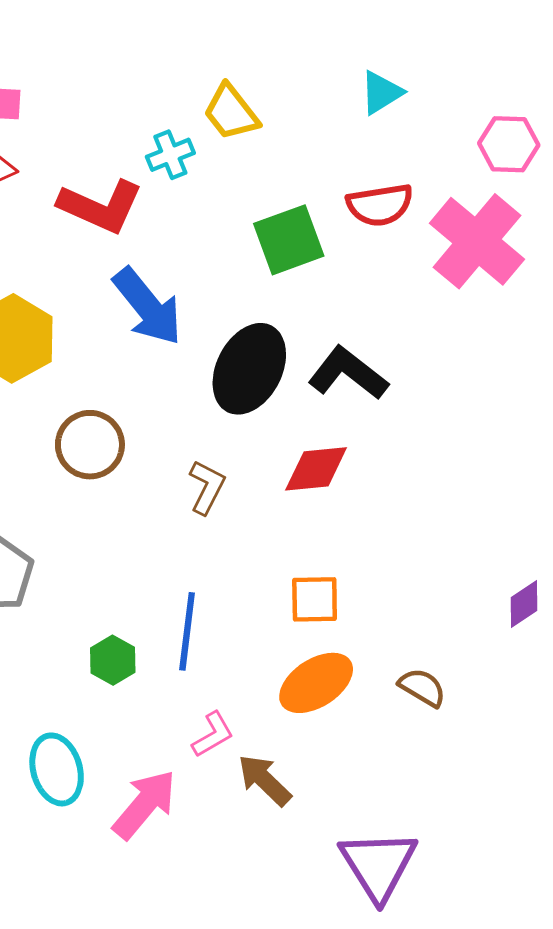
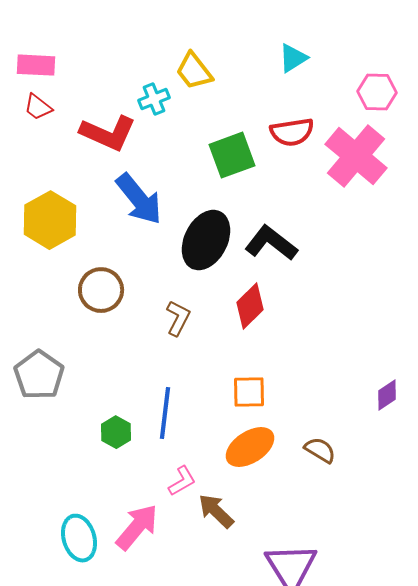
red diamond: (316, 469) -> (250, 306), turned -39
cyan ellipse: (57, 769) -> (79, 538), moved

